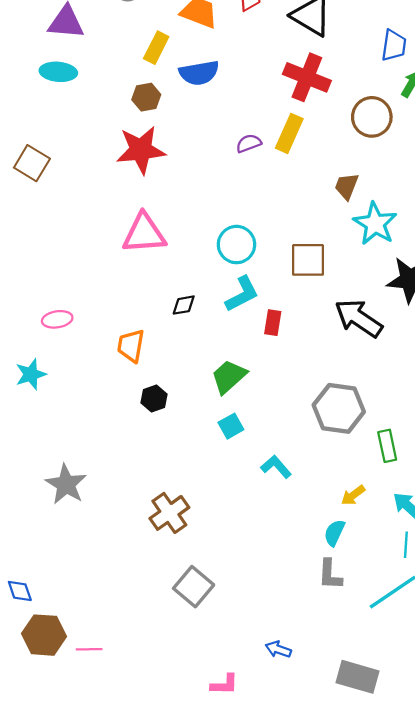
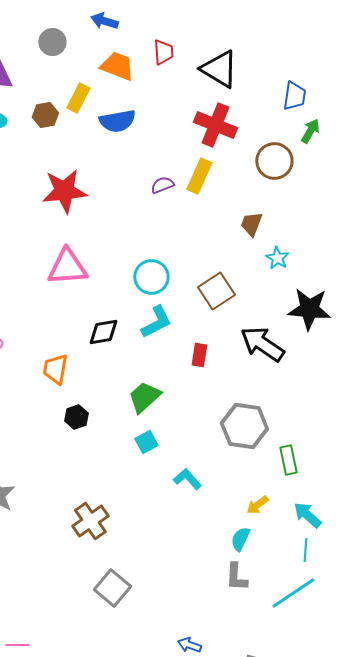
brown hexagon: (146, 97) -> (45, 115), moved
cyan star: (375, 224) -> (277, 258), size x0.6
brown square: (308, 260) -> (216, 291), turned -33
black diamond: (184, 305) -> (103, 332), size x1.4
red rectangle: (273, 323) -> (199, 355), moved

